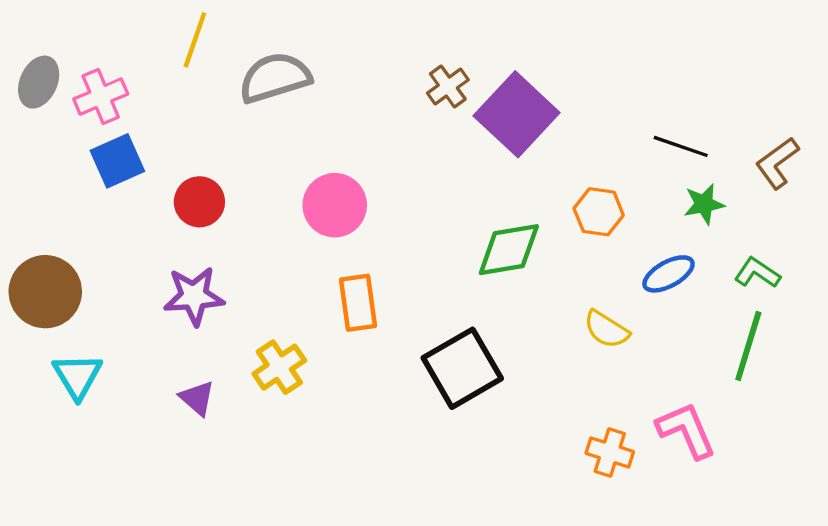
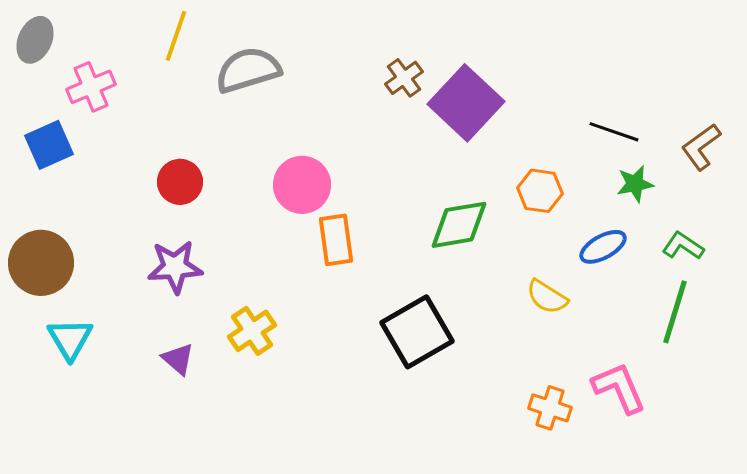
gray ellipse: (39, 82) -> (35, 40), moved
blue square: (117, 161) -> (49, 145), moved
orange rectangle: (358, 303) -> (336, 240), moved

